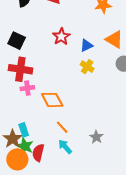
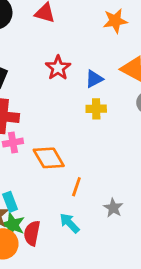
yellow cross: (87, 67) -> (96, 109), turned -32
orange line: (62, 127) -> (76, 187), moved, turned 64

